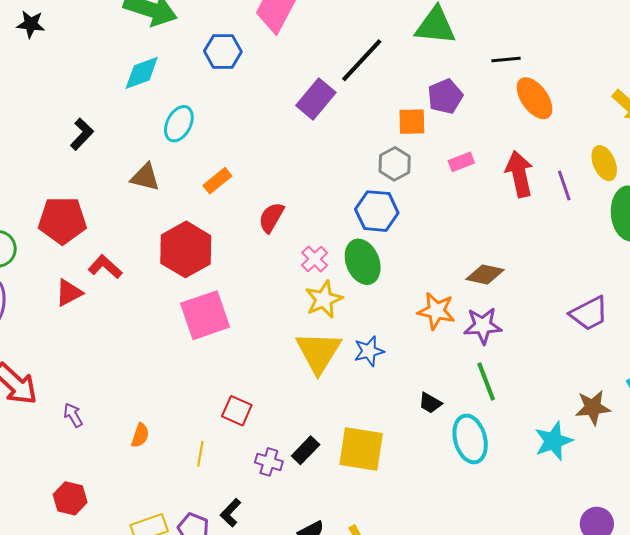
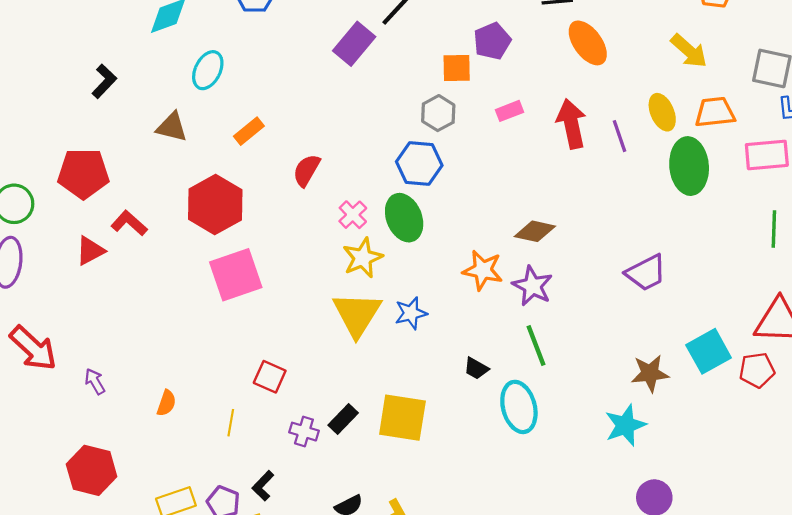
purple star: (483, 326) -> (532, 286), turned 30
cyan star: (553, 441) -> (625, 425), moved
red hexagon: (70, 498) -> (92, 470), size x1.4

